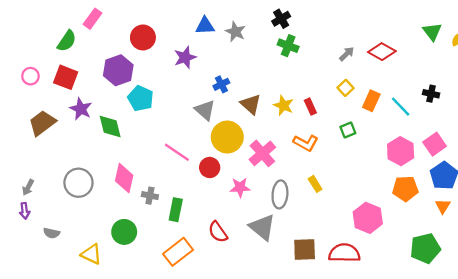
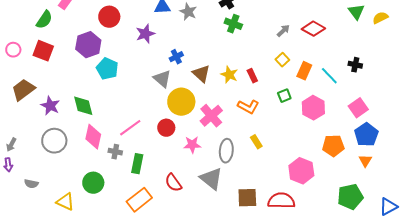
purple star: (81, 109) -> (50, 106), moved
green diamond: (110, 126) -> (83, 106), moved
pink hexagon: (401, 151) -> (313, 108), moved
pink line: (177, 152) -> (130, 128), moved, turned -70

